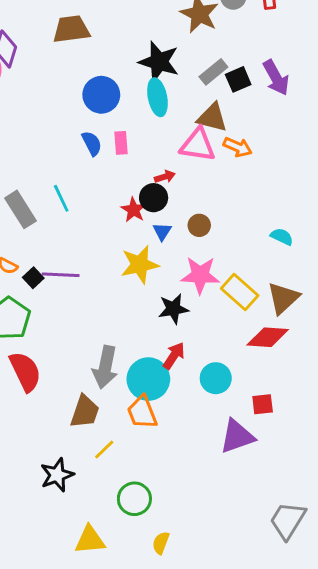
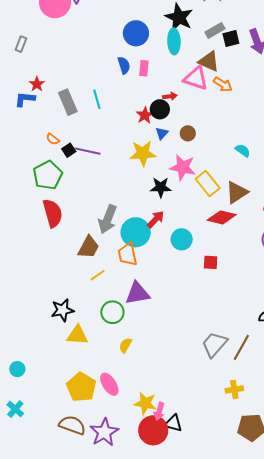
purple triangle: (237, 436) -> (137, 293), moved
black star: (57, 475) -> (62, 310), moved

